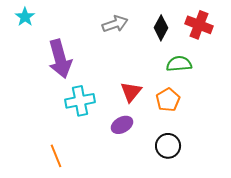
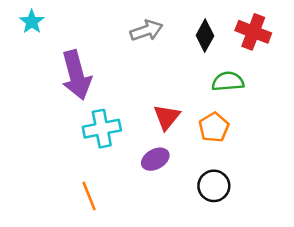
orange line: (56, 156) -> (89, 196), moved

